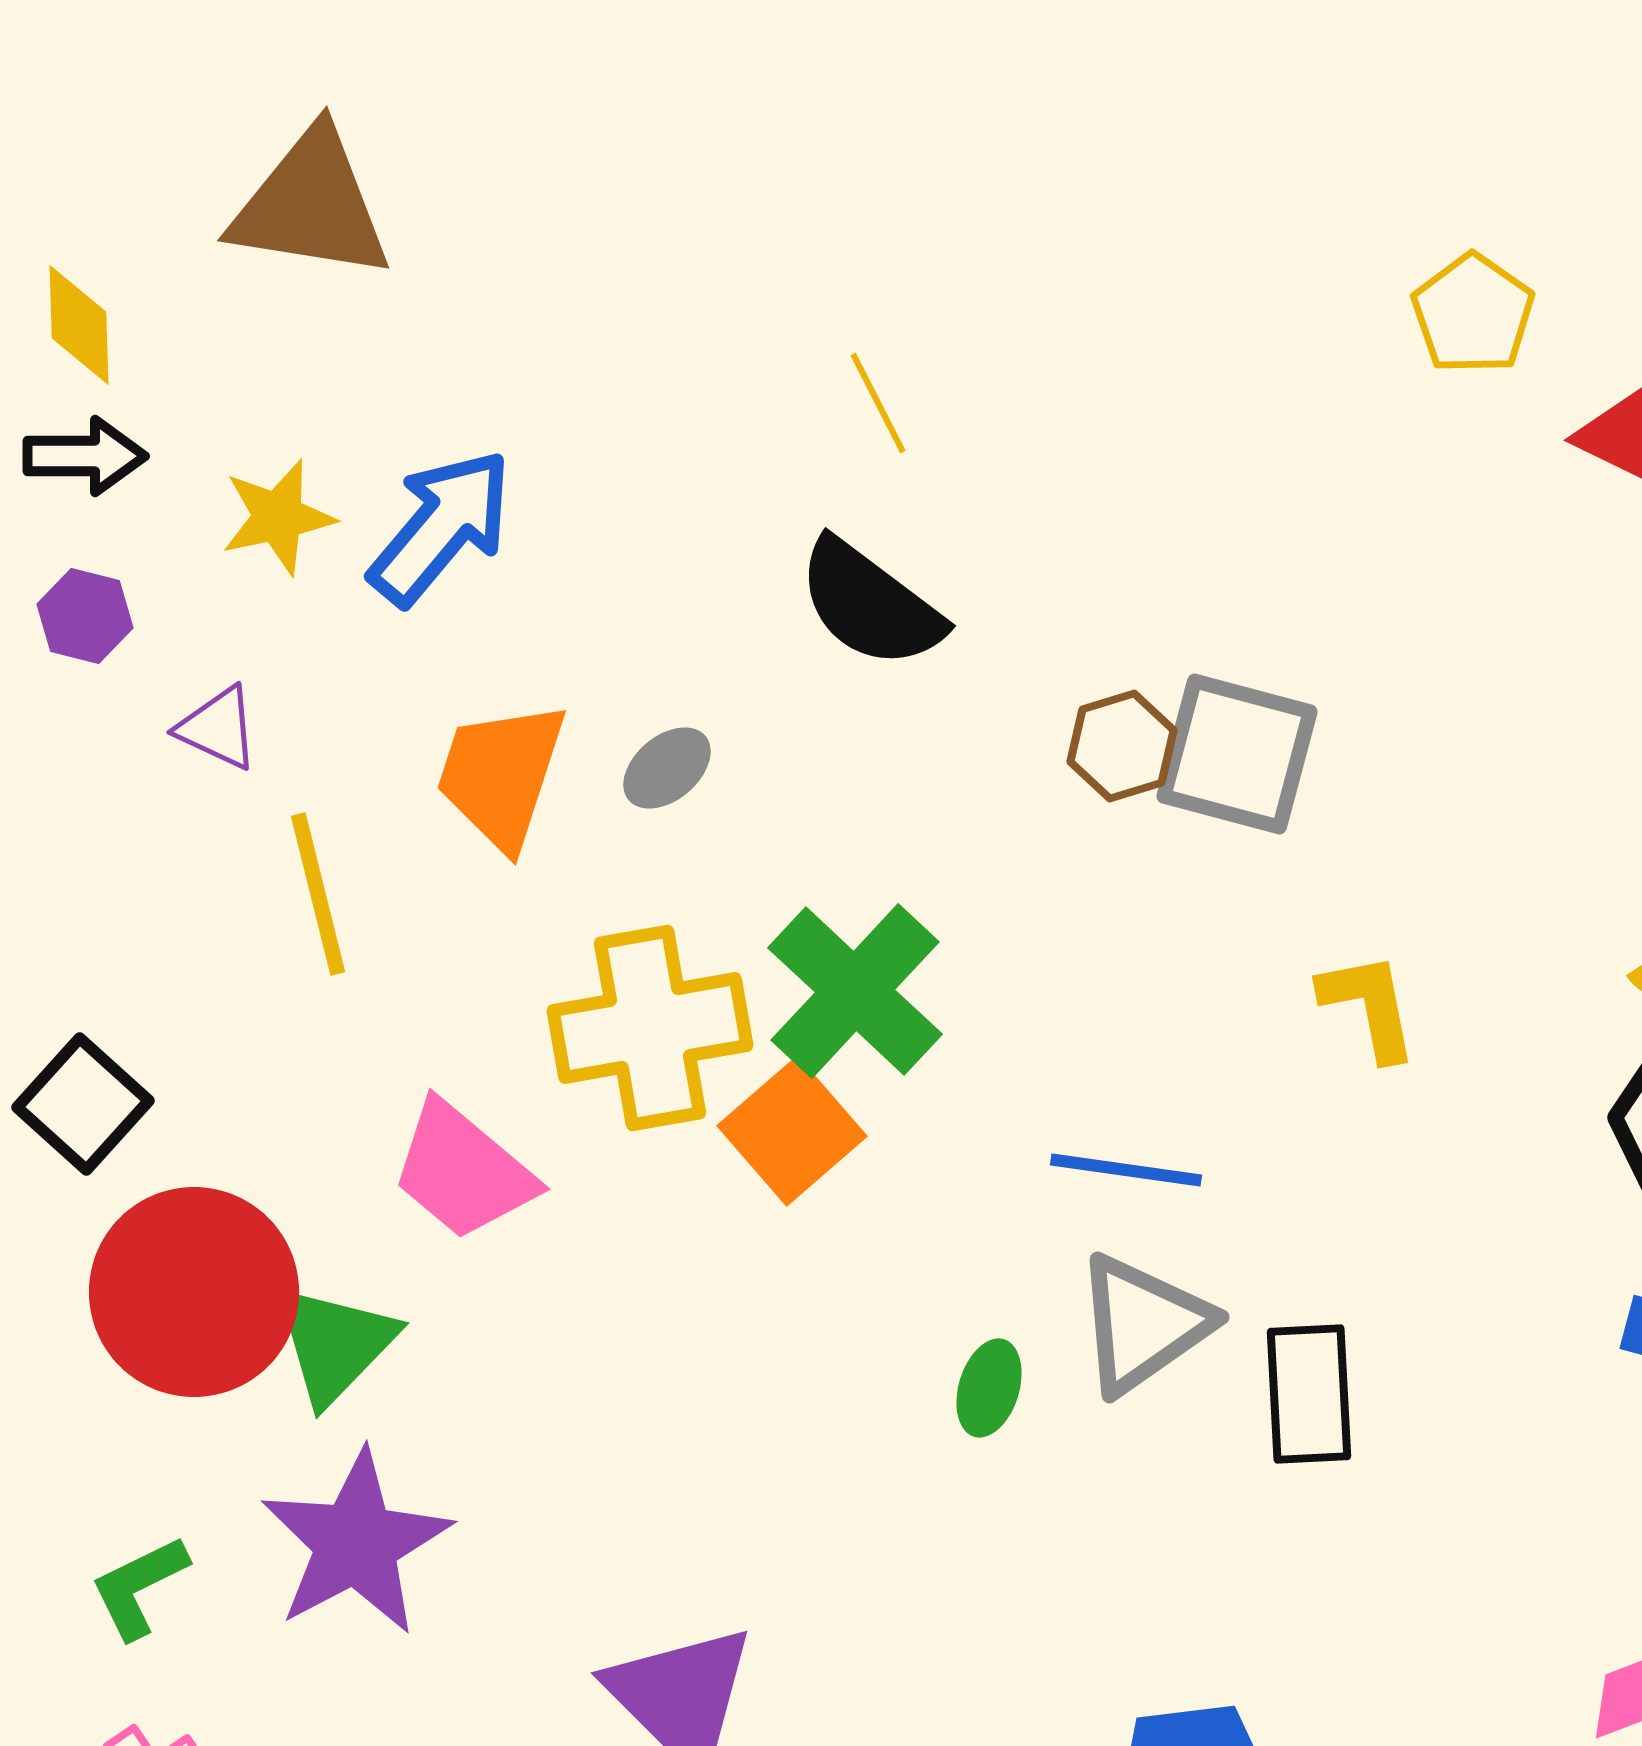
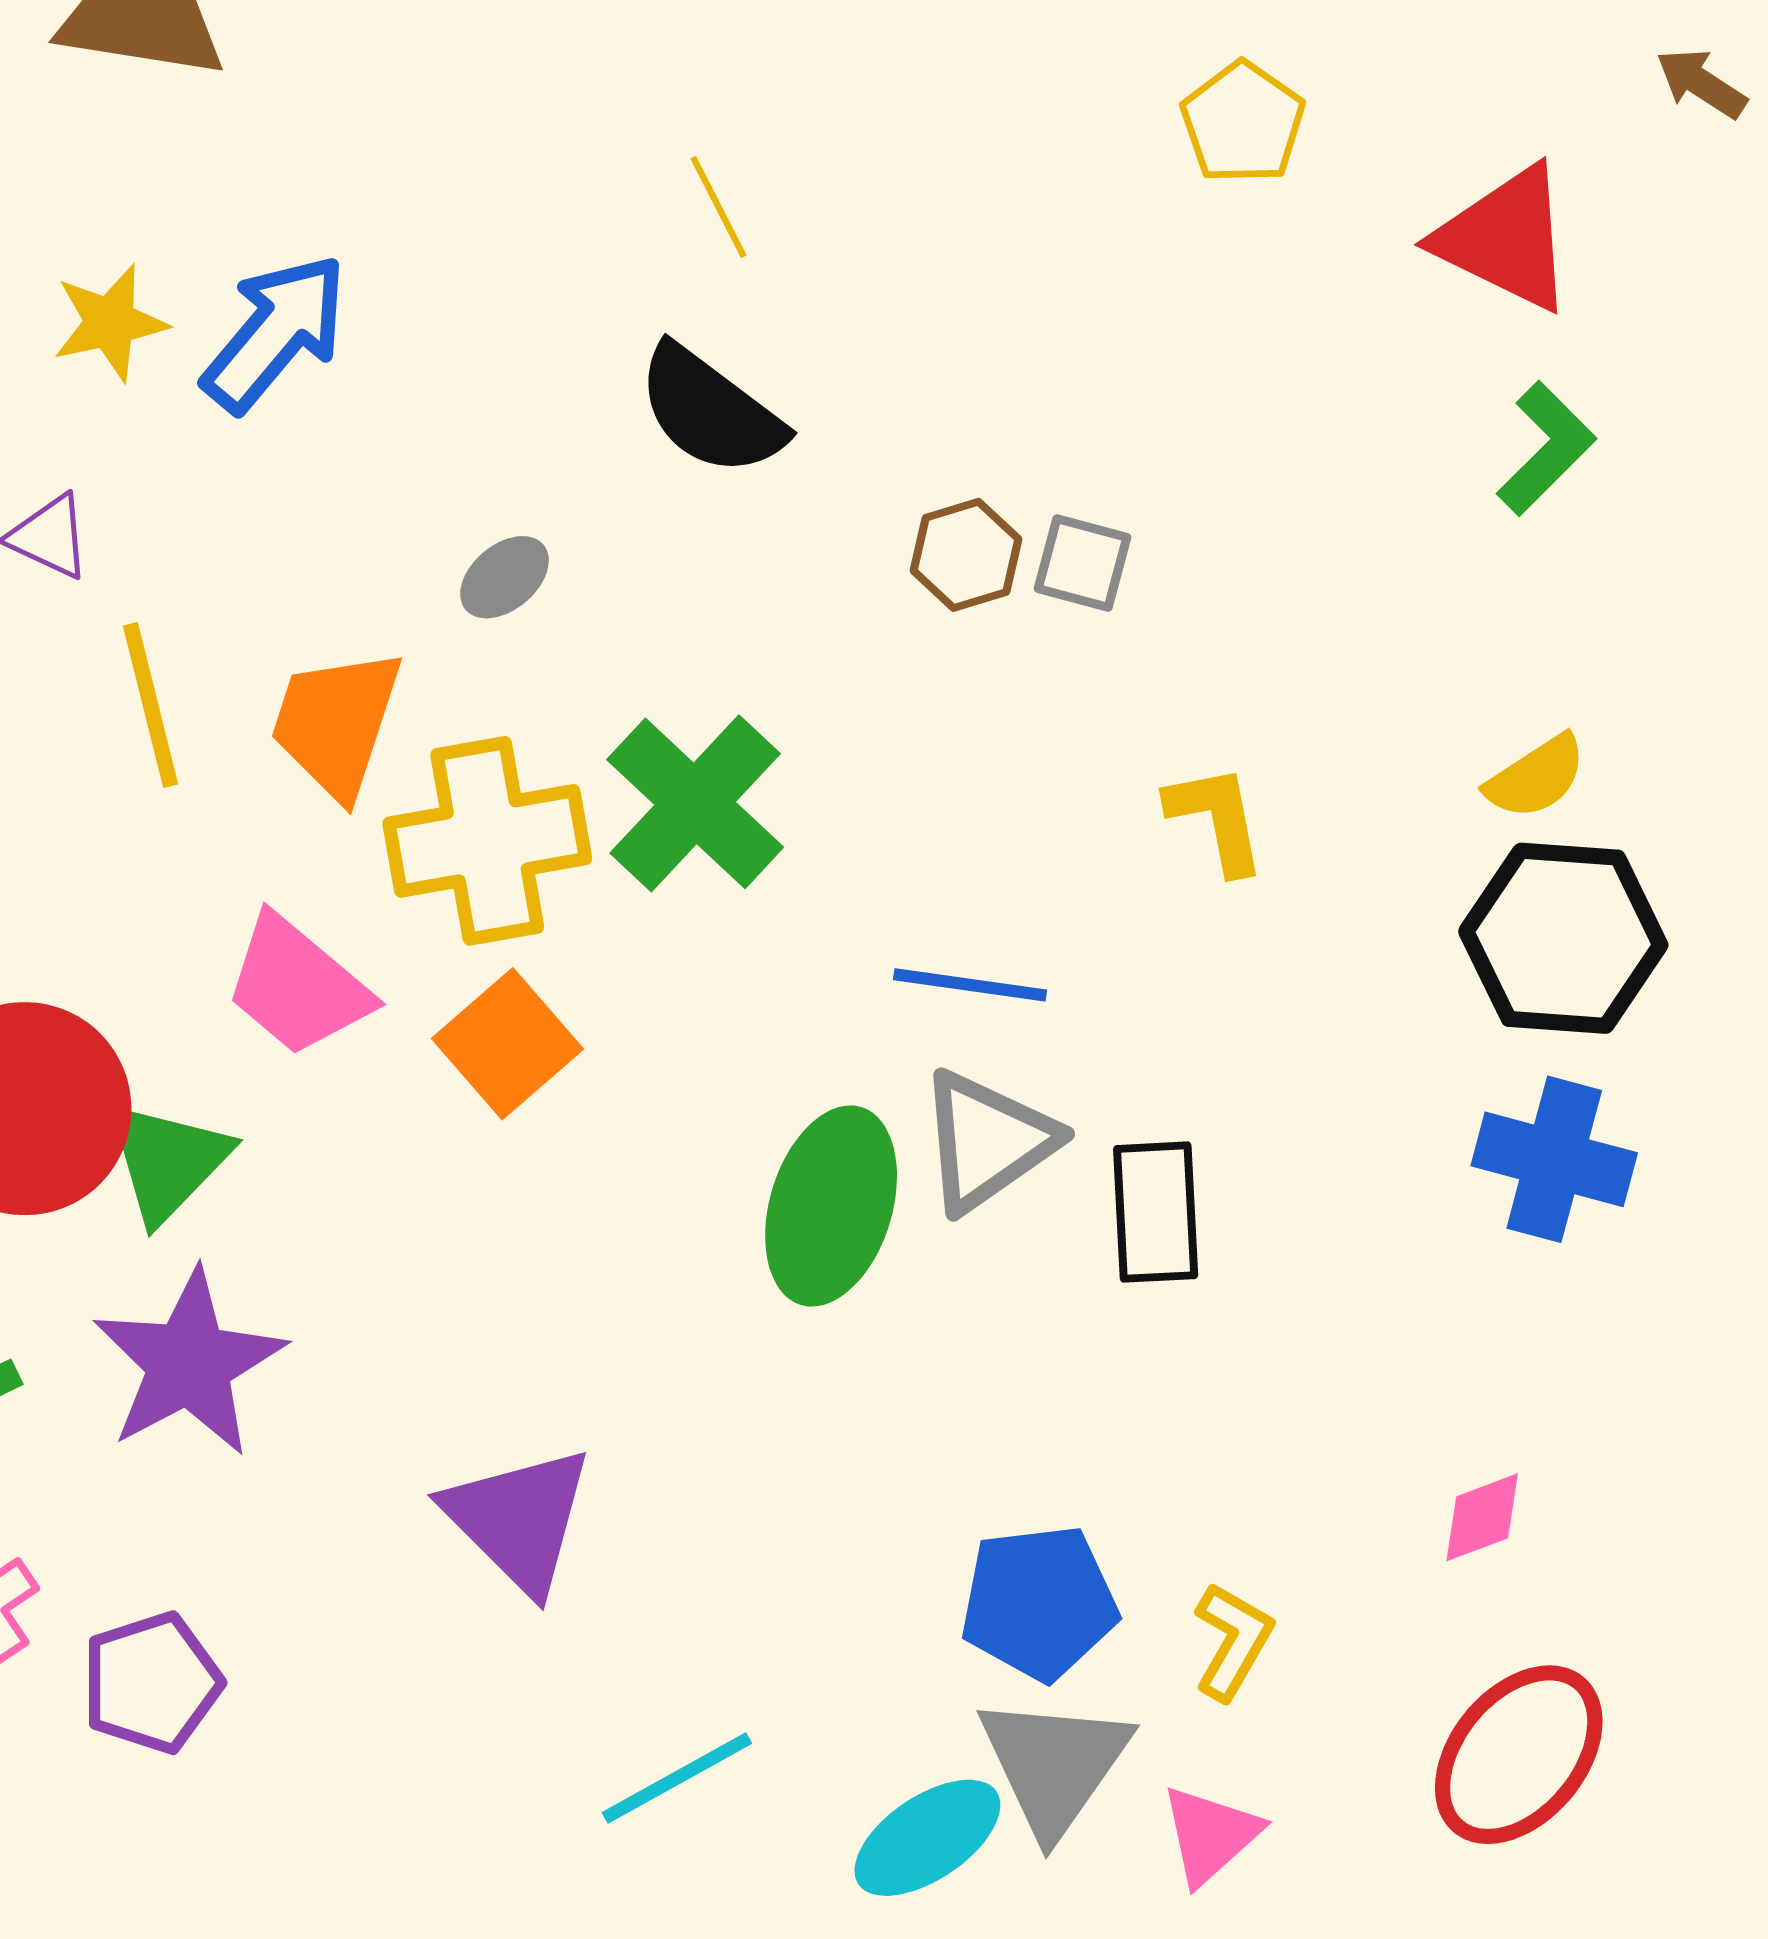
yellow pentagon: (1473, 314) -> (1243, 123), moved
gray square: (1237, 754) -> (1083, 563), size x0.6
orange trapezoid: (501, 775) -> (336, 723), moved
orange square: (792, 1131) -> (508, 1044), moved
green ellipse: (989, 1388) -> (831, 1206), size x2.0

